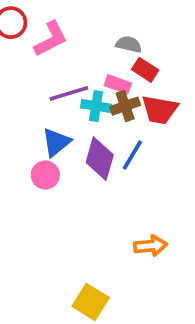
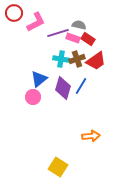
pink rectangle: (118, 84) -> (73, 38), moved
purple line: (69, 93) -> (58, 33), moved
red trapezoid: (160, 110) -> (96, 61), turned -45

